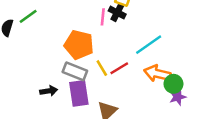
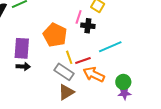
black cross: (117, 13) -> (88, 26), moved, turned -32
gray rectangle: (75, 71) -> (64, 72), moved
orange arrow: (157, 73) -> (94, 74), moved
purple rectangle: (79, 93) -> (22, 48), moved

